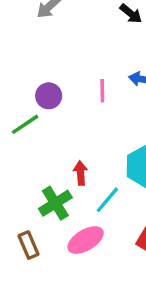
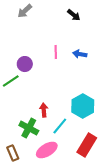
pink line: (102, 91) -> (56, 52), moved
green cross: (55, 203) -> (29, 128), turned -30

